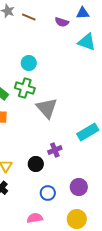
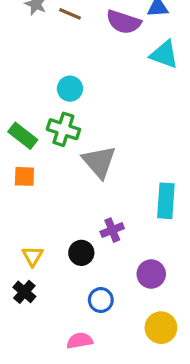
purple semicircle: (62, 22) -> (124, 22), size x1.5
cyan rectangle: (88, 132) -> (166, 201), turned -55
purple circle: (79, 187) -> (151, 274), moved
yellow circle: (77, 219) -> (161, 328), moved

